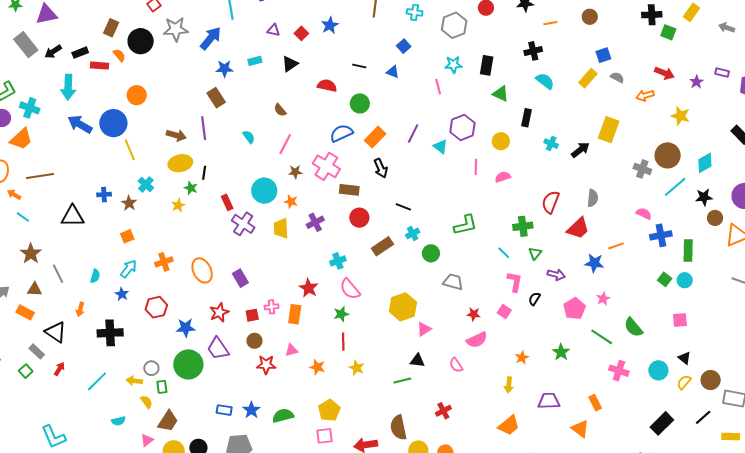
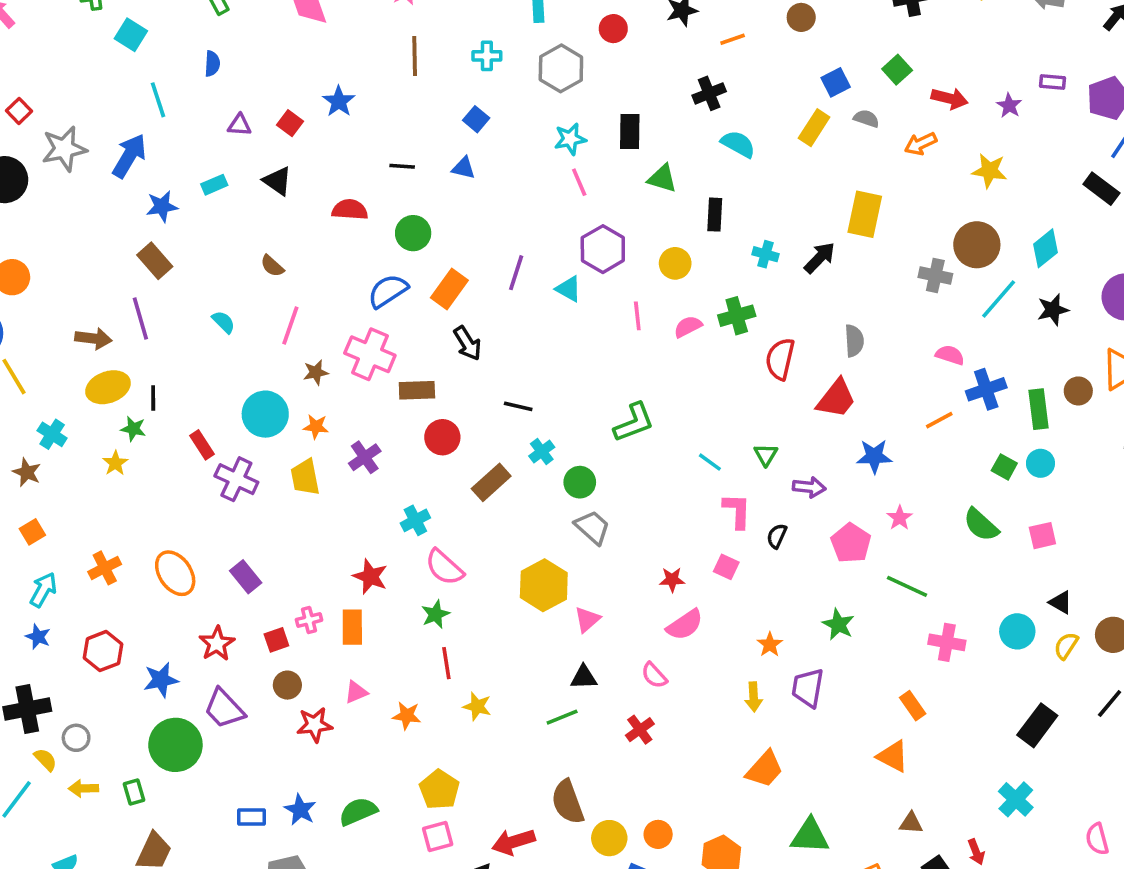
green square: (668, 32) -> (897, 70), moved, turned 35
black triangle: (290, 64) -> (277, 181), turned -42
pink line: (438, 87) -> (579, 182), moved
brown circle: (715, 218) -> (1078, 391), moved
green cross: (523, 226) -> (737, 316), moved
orange line: (616, 246) -> (939, 420), moved
gray trapezoid: (453, 282) -> (592, 527), moved, turned 35
green semicircle: (633, 327) -> (981, 525), moved
gray circle: (151, 368) -> (76, 738), moved
purple trapezoid: (549, 401) -> (808, 688), moved, turned -70
yellow semicircle: (147, 402) -> (45, 760), moved
red cross: (443, 411) -> (640, 730), moved

